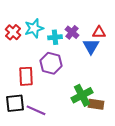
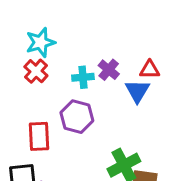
cyan star: (34, 28) -> (41, 42), moved
red cross: (13, 32) -> (36, 71), moved

